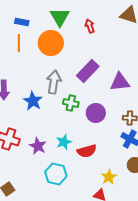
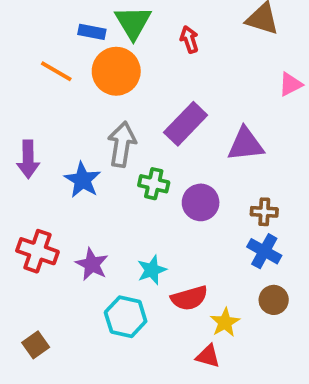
blue rectangle: (22, 22) -> (92, 32), moved
orange line: (19, 43) -> (56, 71), turned -60
cyan star: (64, 142) -> (152, 270), moved
red semicircle: (87, 151) -> (189, 298), moved

